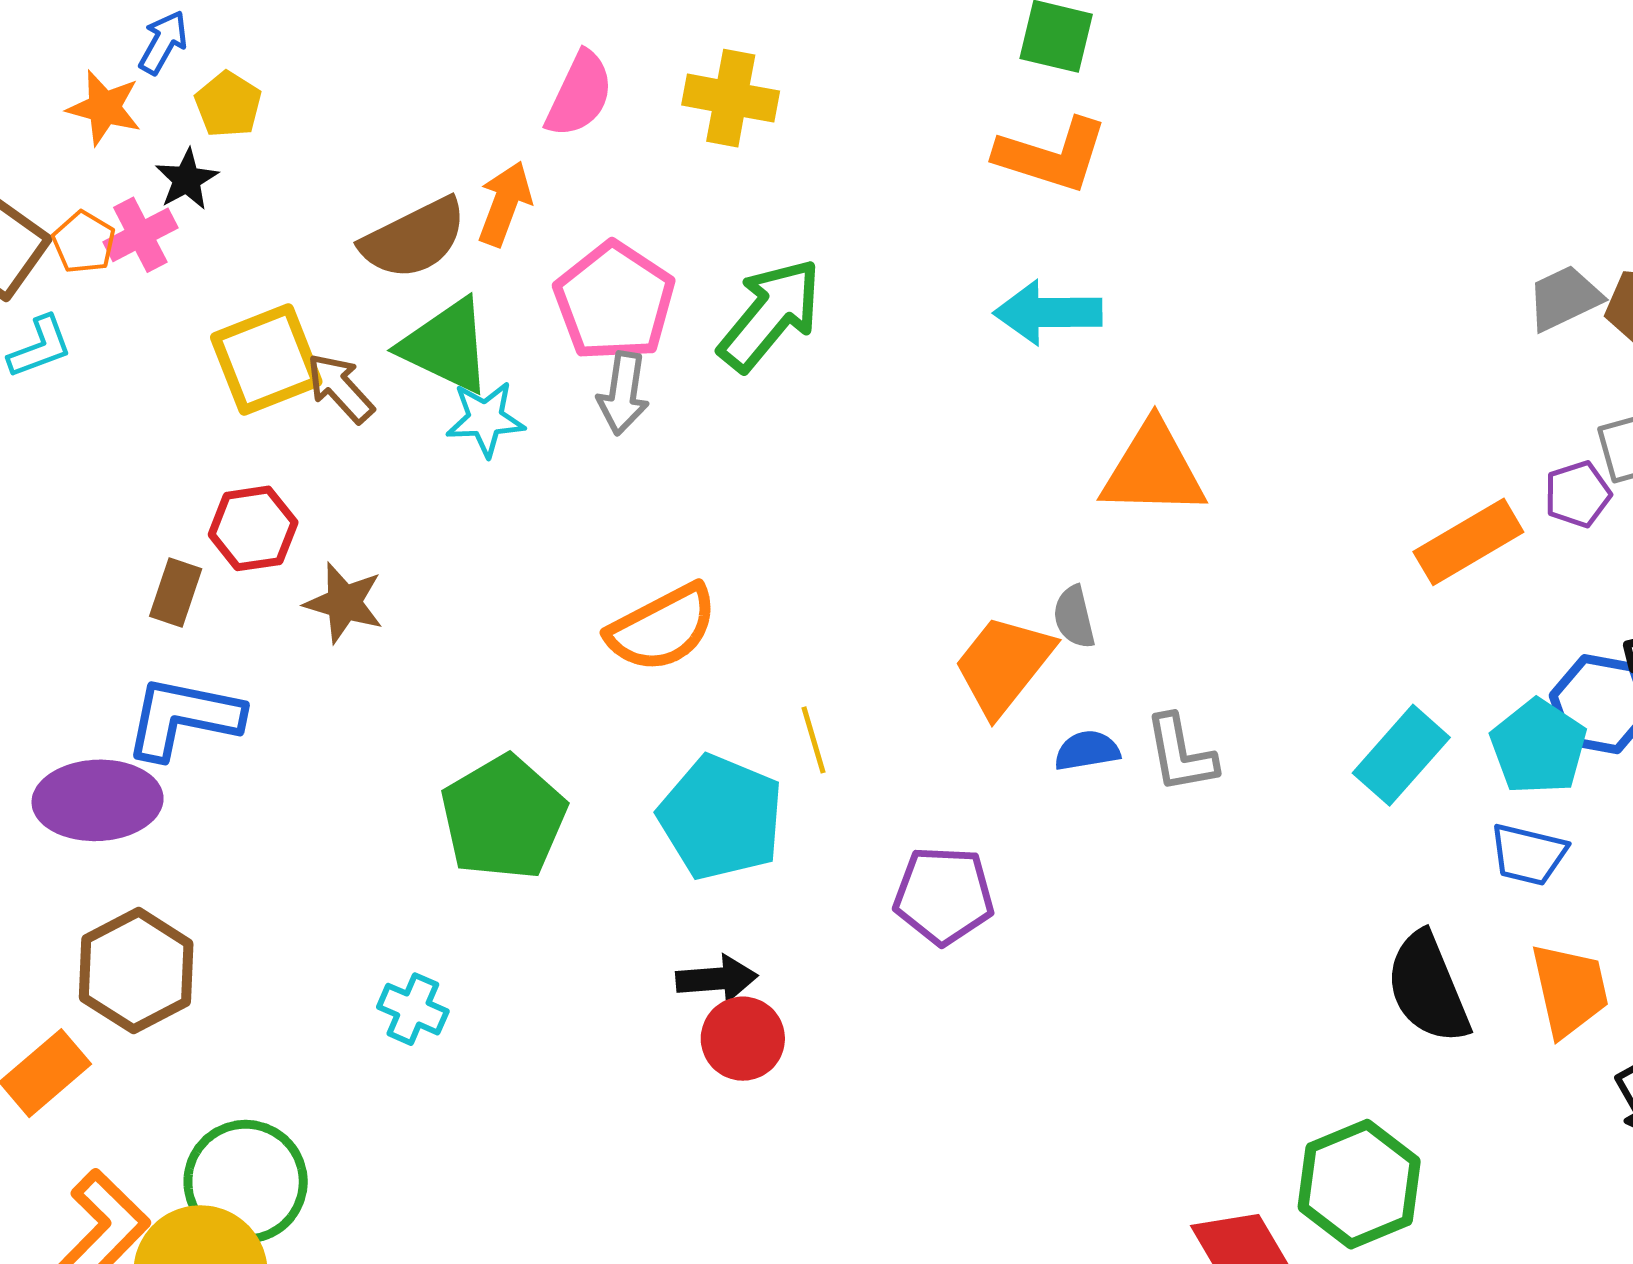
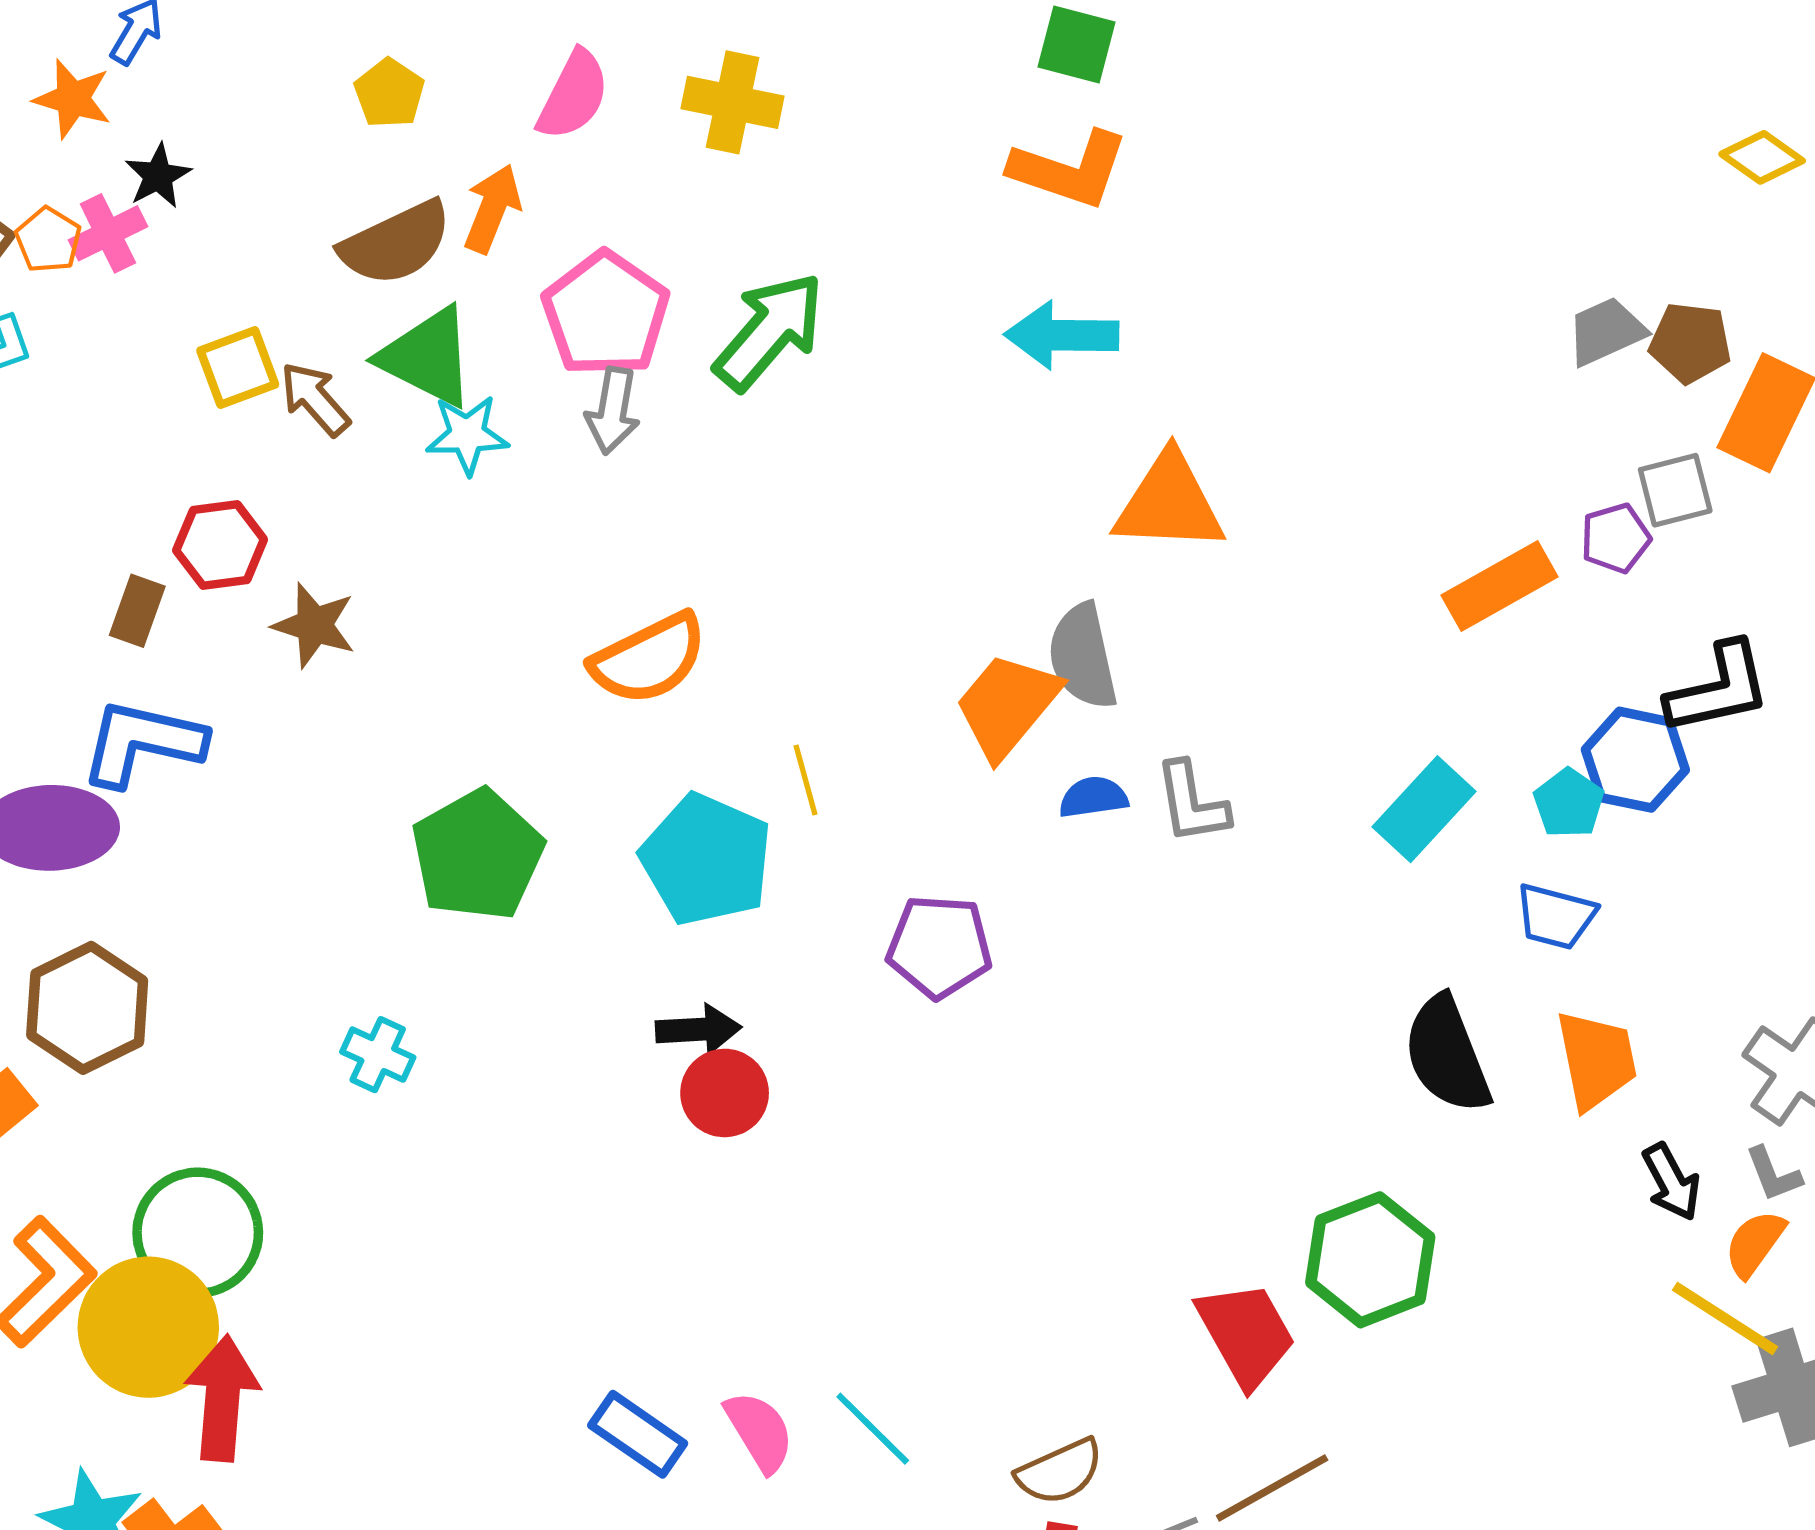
yellow pentagon: (228, 104) -> (389, 93), moved
yellow square: (266, 360) -> (238, 367), size x0.7
gray semicircle: (1074, 617) -> (1083, 656), size x1.6
cyan pentagon: (1538, 747) -> (1569, 803), size x0.7

